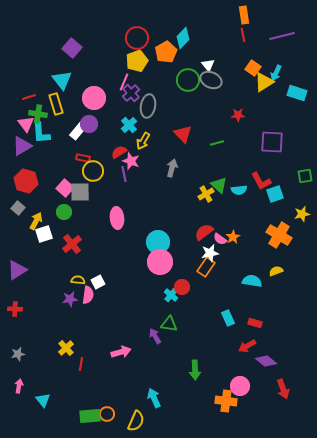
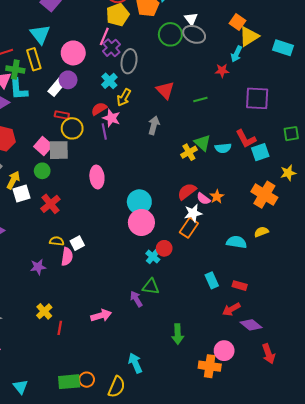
cyan arrow: (276, 73) -> (237, 54), moved
purple star: (70, 299) -> (38, 267), moved
cyan triangle: (43, 400) -> (20, 387), moved

